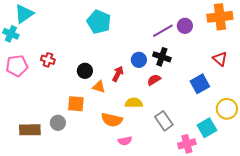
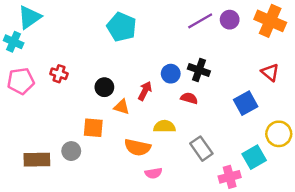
orange cross: (220, 17) -> (270, 21), turned 30
purple circle: (185, 26) -> (230, 20), moved
purple line: (163, 31) -> (200, 21), moved
red semicircle: (154, 80) -> (189, 98), turned 48

